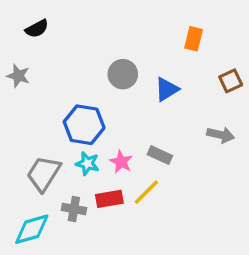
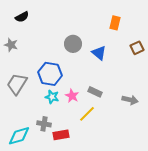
blue triangle: (167, 89) -> (99, 53), turned -49
gray arrow: (221, 135) -> (130, 100), moved
gray trapezoid: (44, 174) -> (17, 84), moved
red rectangle: (109, 199) -> (61, 135), moved

